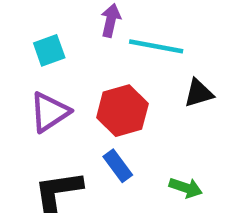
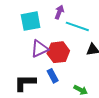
cyan square: (49, 50) -> (31, 21), size x1.5
purple triangle: (50, 112) -> (40, 49), moved

